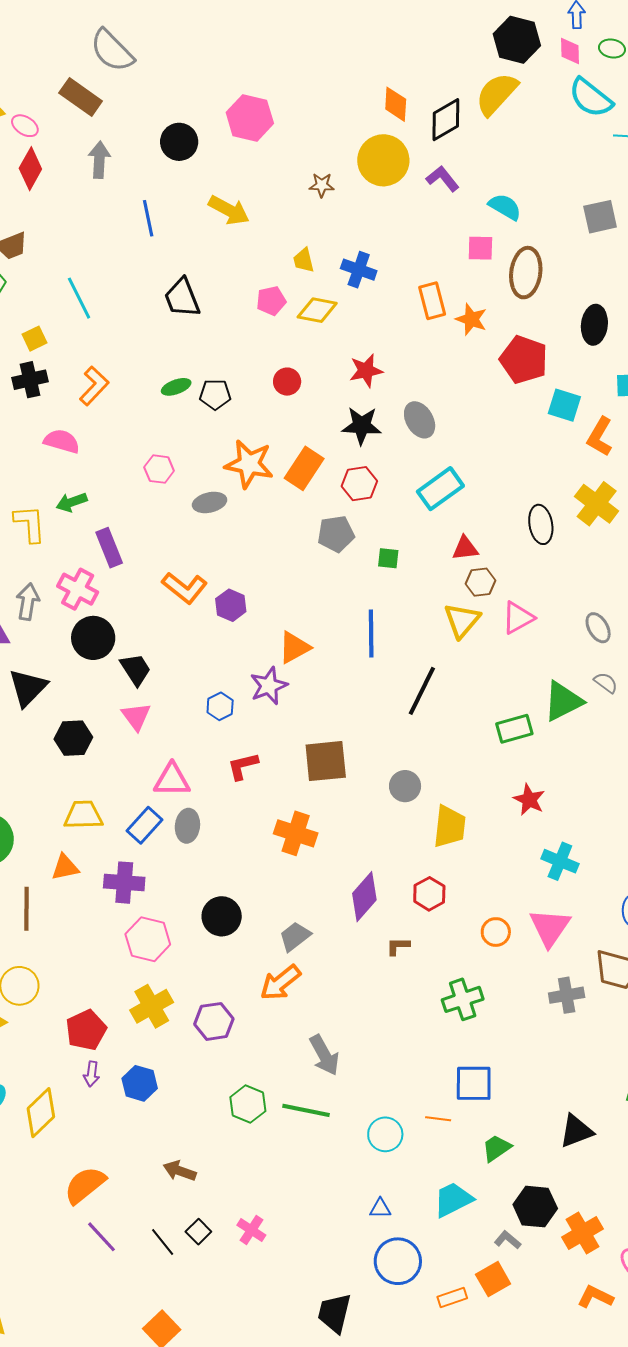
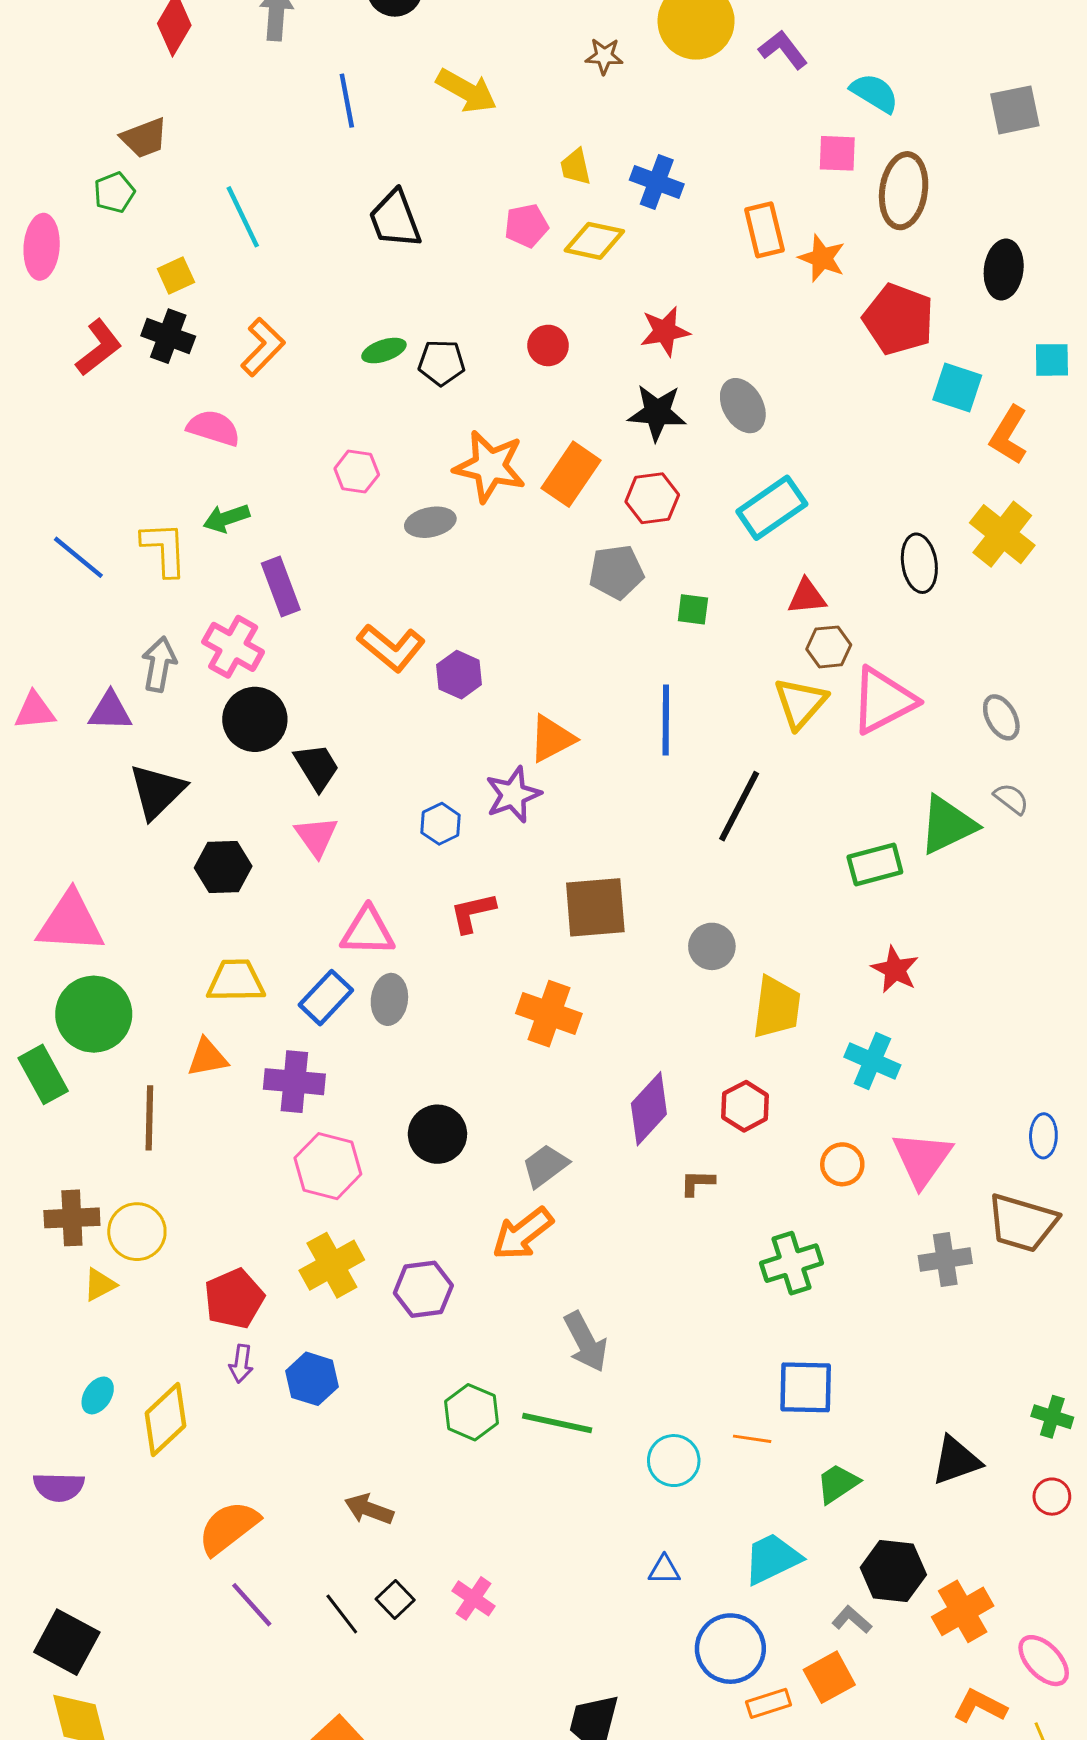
black cross: (30, 380) -> (168, 336), turned 32
pink triangle: (518, 618) -> (883, 700), size x1.4
cyan cross: (560, 861) -> (872, 1061), moved
blue circle: (398, 1261) -> (730, 1649), moved

